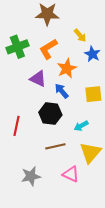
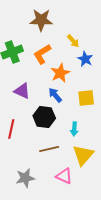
purple triangle: (38, 79) -> (22, 91), moved
cyan arrow: (81, 126) -> (74, 129), turned -56

